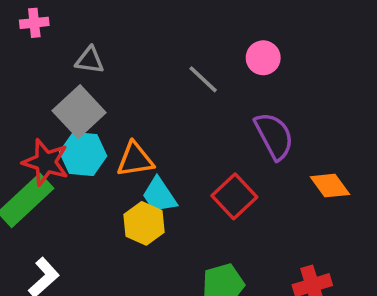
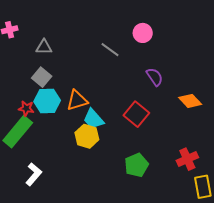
gray square: (79, 112) -> (42, 77), size x0.7
purple semicircle: (274, 136) -> (155, 77), size x0.7
red star: (46, 162) -> (26, 108), size x0.6

